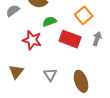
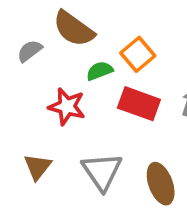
orange square: (84, 15) -> (138, 54), moved
gray triangle: (50, 75) -> (102, 171), size x1.6

